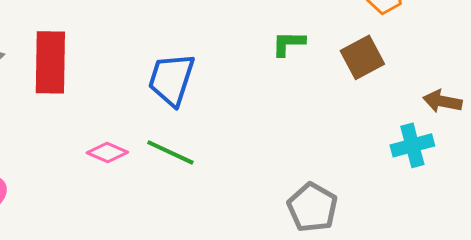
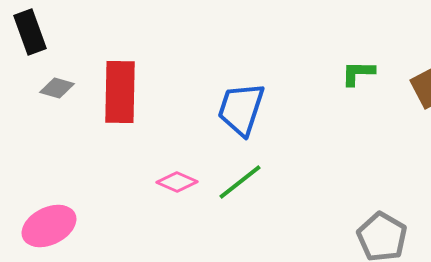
green line: (170, 152) -> (240, 182), turned -63

